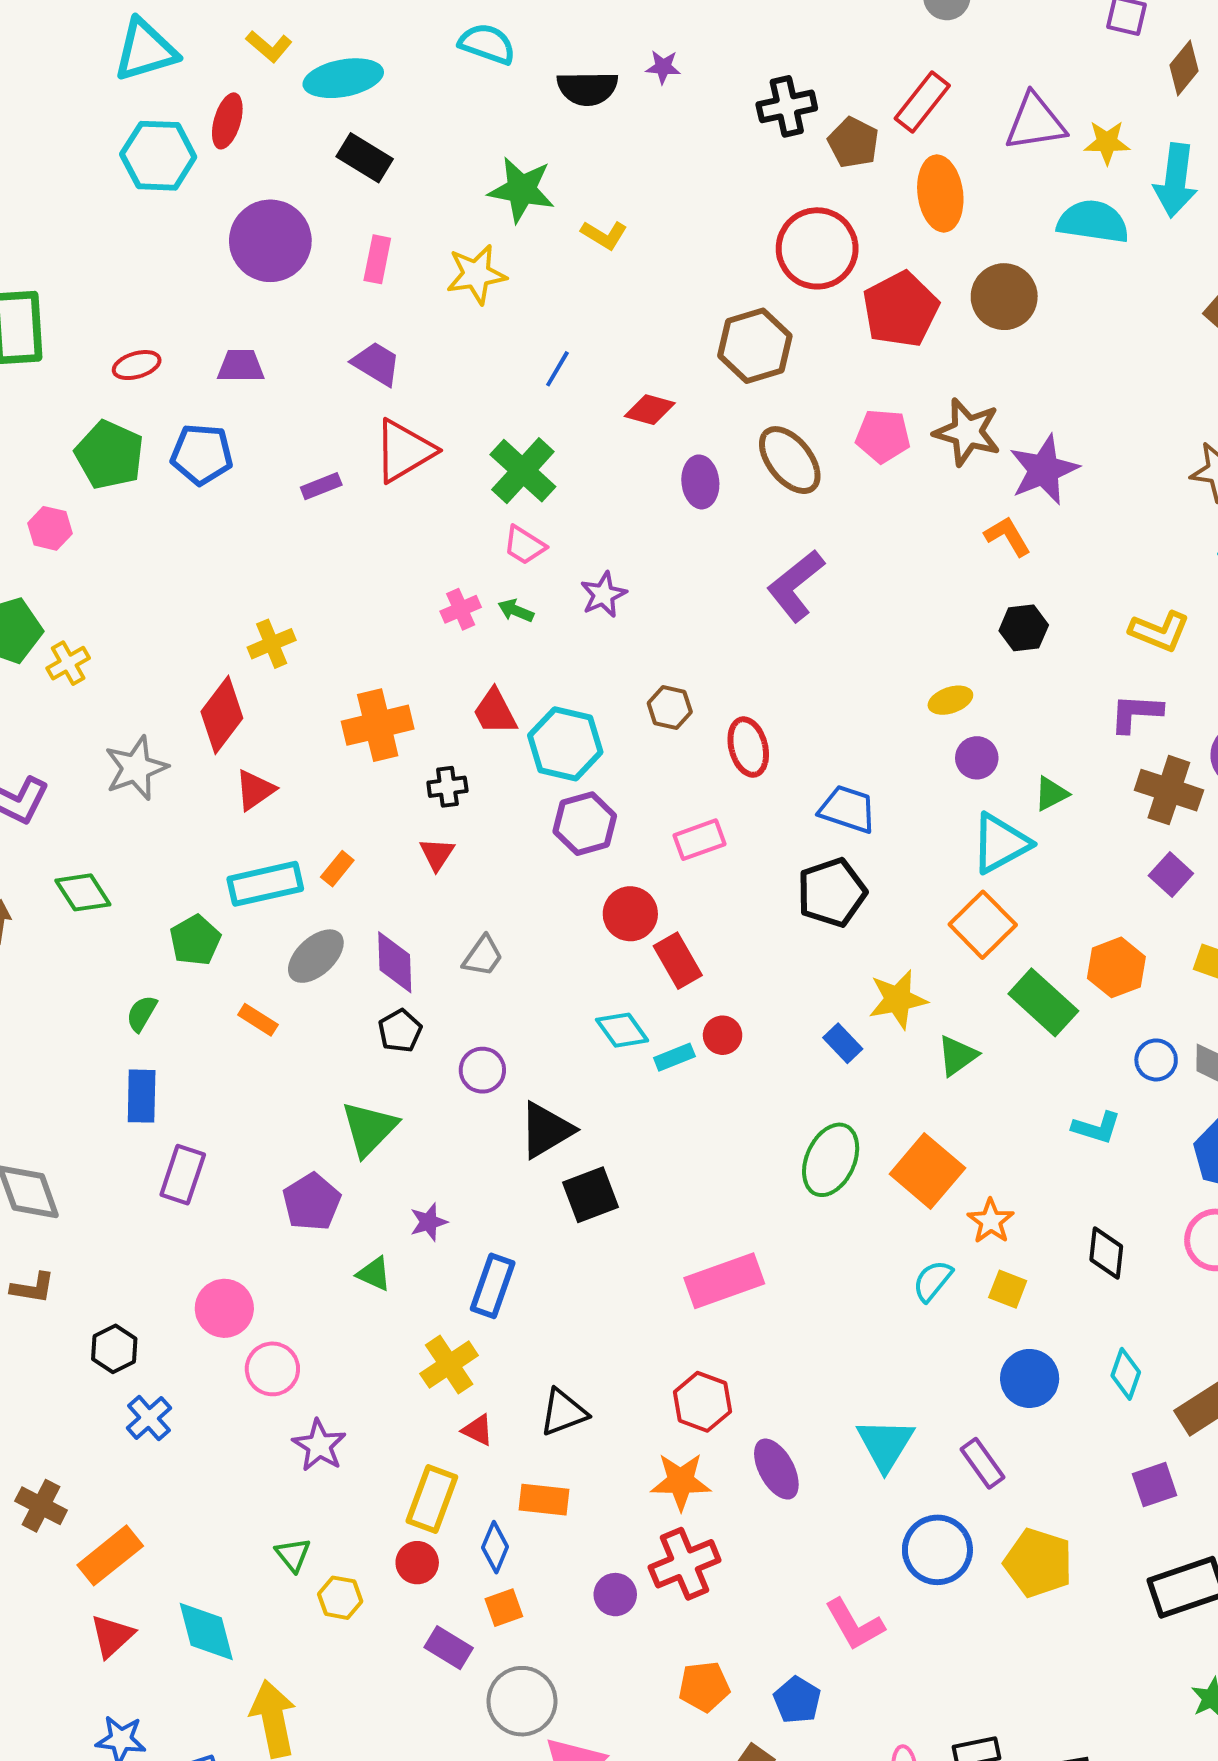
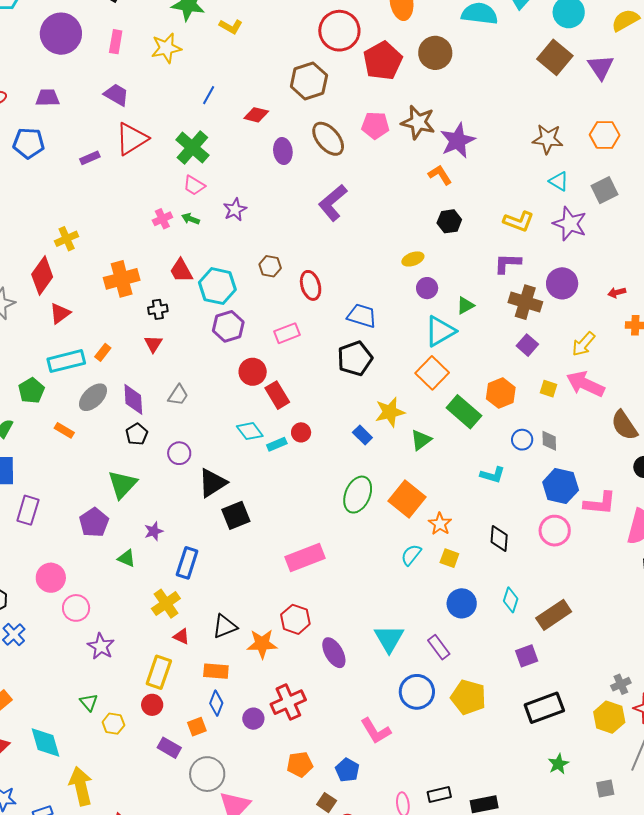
orange star: (681, 1481) -> (262, 644), moved
blue diamond: (495, 1547) -> (216, 703), moved

